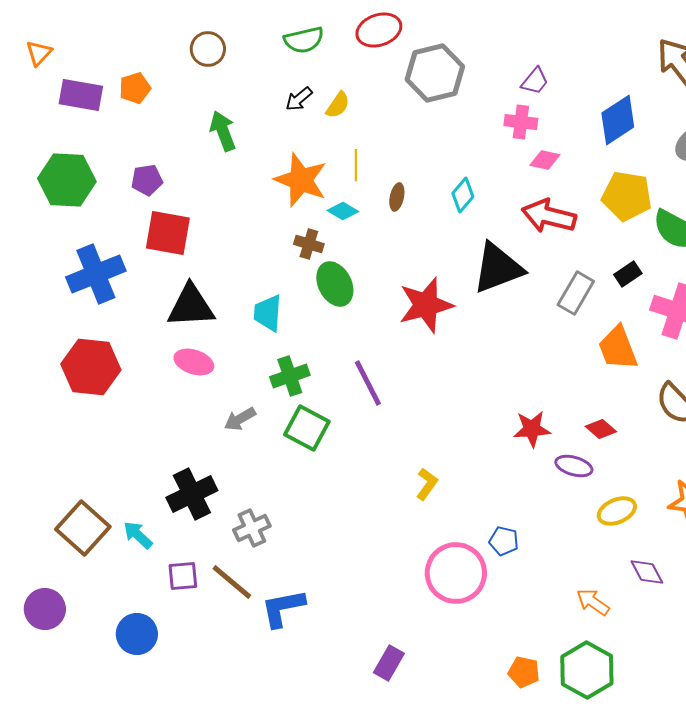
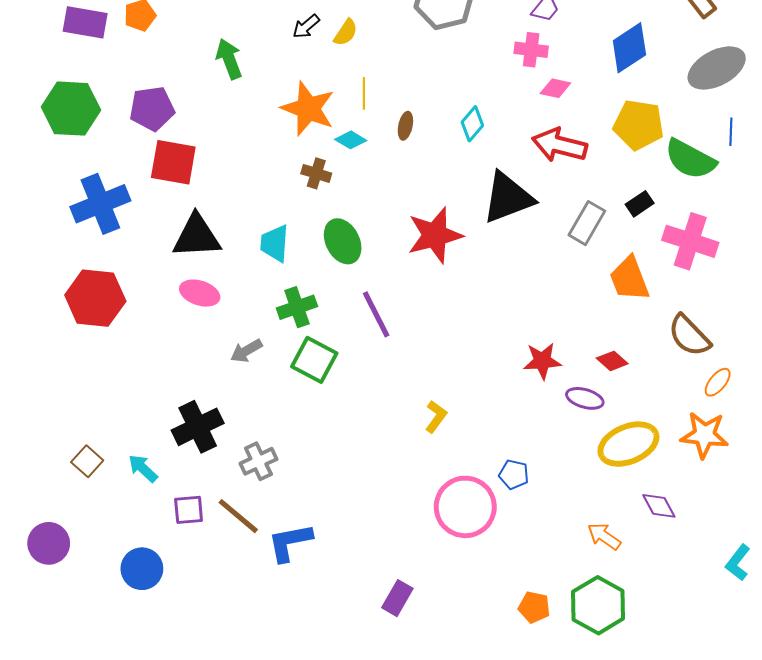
purple pentagon: (147, 180) -> (152, 109), size x1.4
green ellipse: (335, 284) -> (343, 241), moved
yellow ellipse: (617, 511) -> (628, 444), size x1.5
brown square: (83, 528) -> (87, 461), size x0.6

